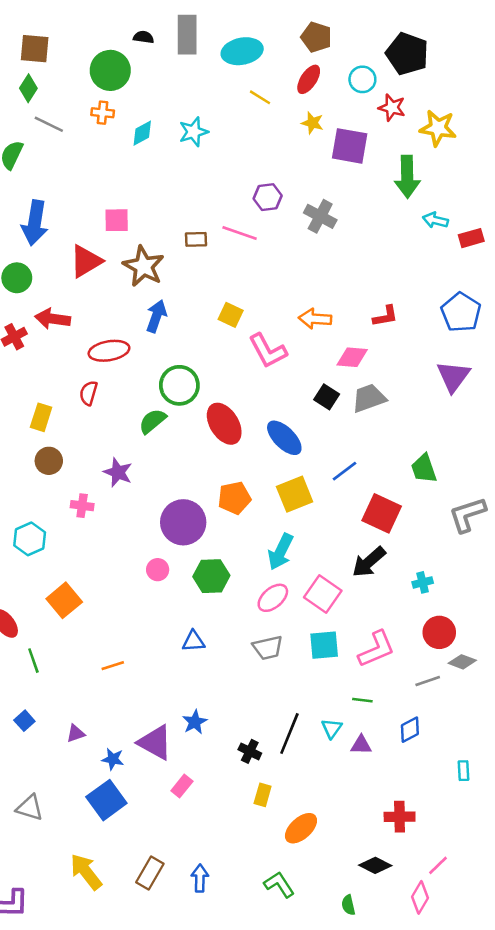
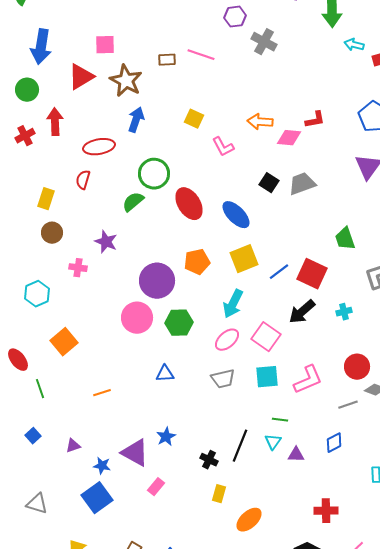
purple hexagon: (268, 197) -> (235, 17), moved
red arrow: (53, 319) -> (55, 122), turned 80
pink L-shape: (268, 351) -> (223, 147), size x0.7
pink diamond: (352, 357) -> (289, 138), moved
blue line: (345, 471) -> (279, 272), moved
pink circle: (158, 570) -> (137, 318), size x1.8
cyan cross: (423, 582) -> (344, 312), moved
green line: (362, 700) -> (280, 420), moved

